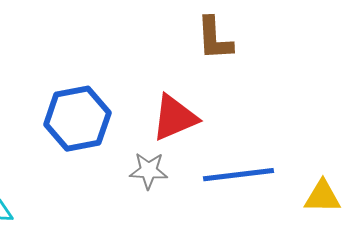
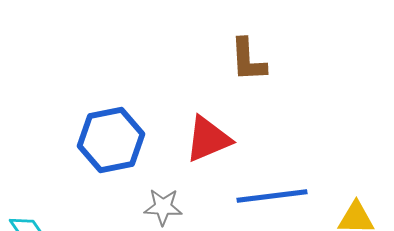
gray star: (148, 171) -> (163, 207), moved

